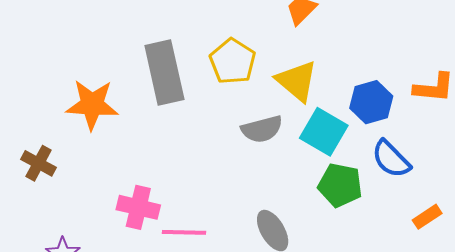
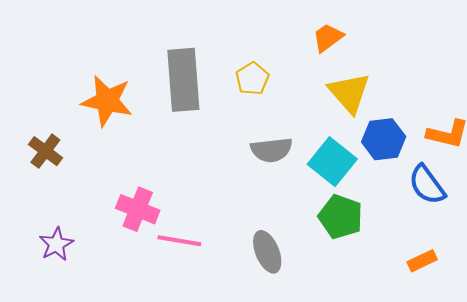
yellow pentagon: (233, 61) -> (252, 79), size x0.7
yellow triangle: (297, 81) -> (349, 93), moved
blue semicircle: (391, 159) -> (427, 185), moved

